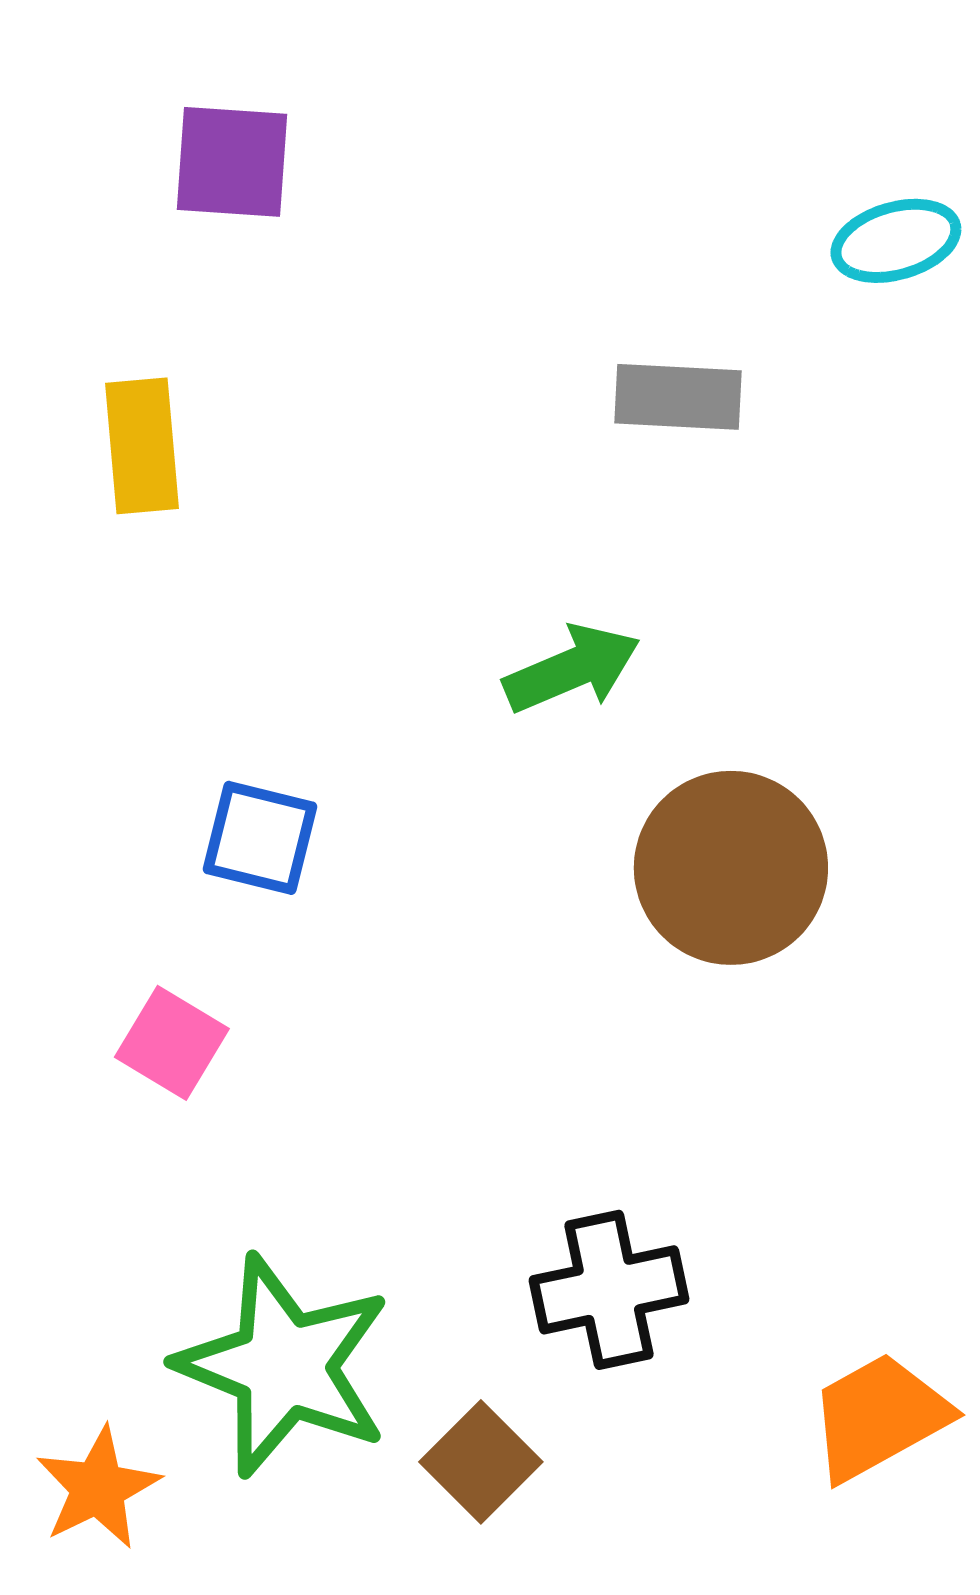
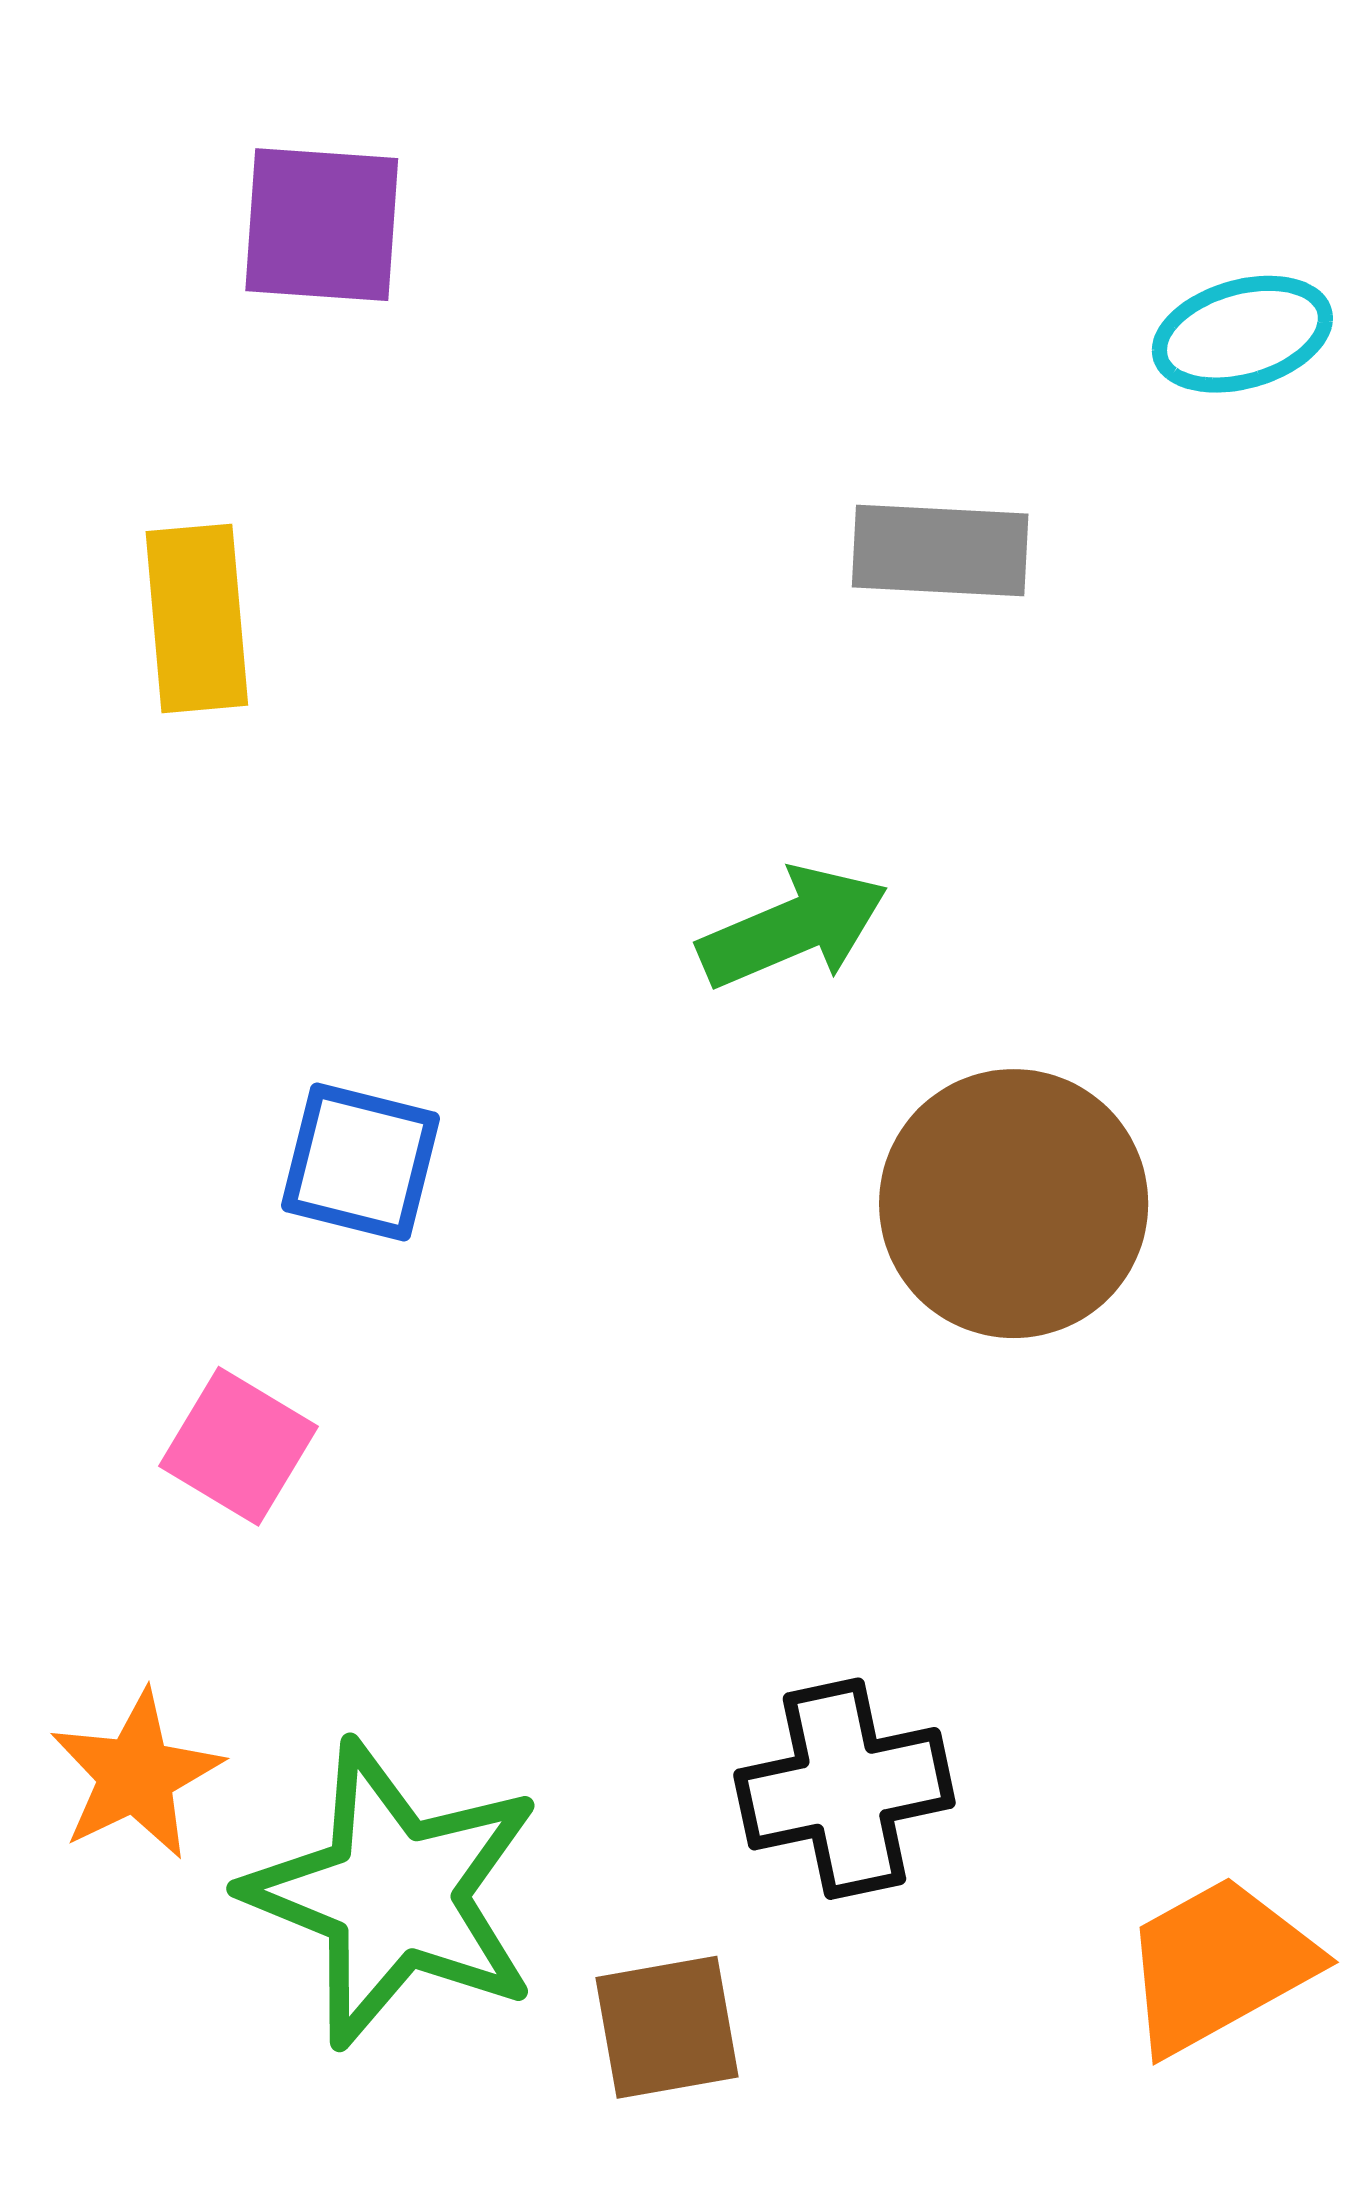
brown square: (481, 1462) -> (667, 2027), turned 35
orange star: (98, 1488) -> (136, 1775), moved

